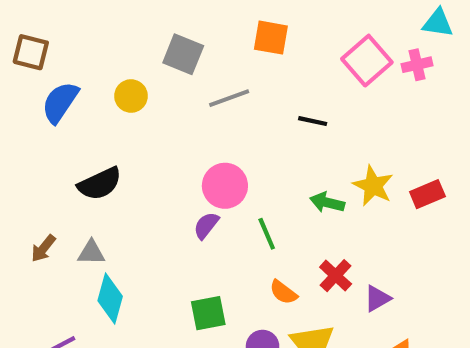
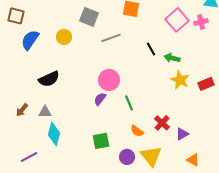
black line: (313, 121) -> (151, 49), turned 48
green arrow: (327, 202) -> (172, 58), moved

